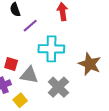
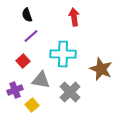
purple line: (30, 26) -> (31, 36), moved
red square: (11, 64) -> (23, 61), moved, turned 32

